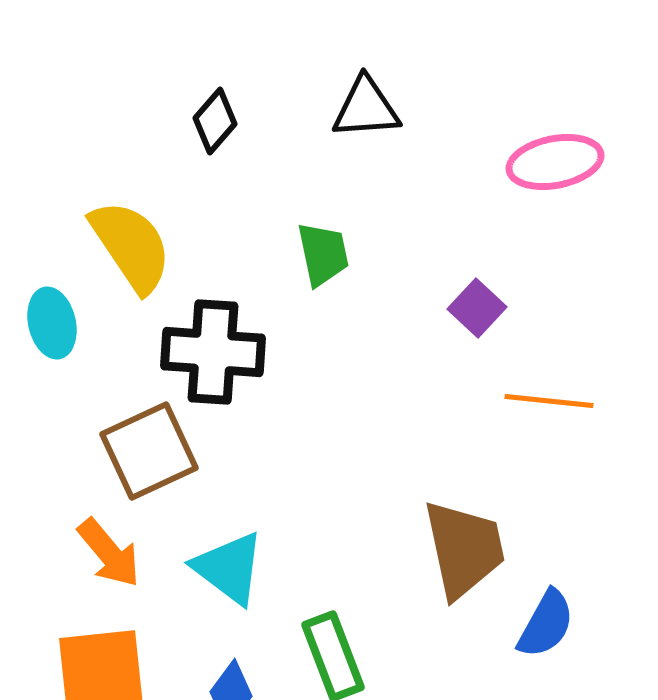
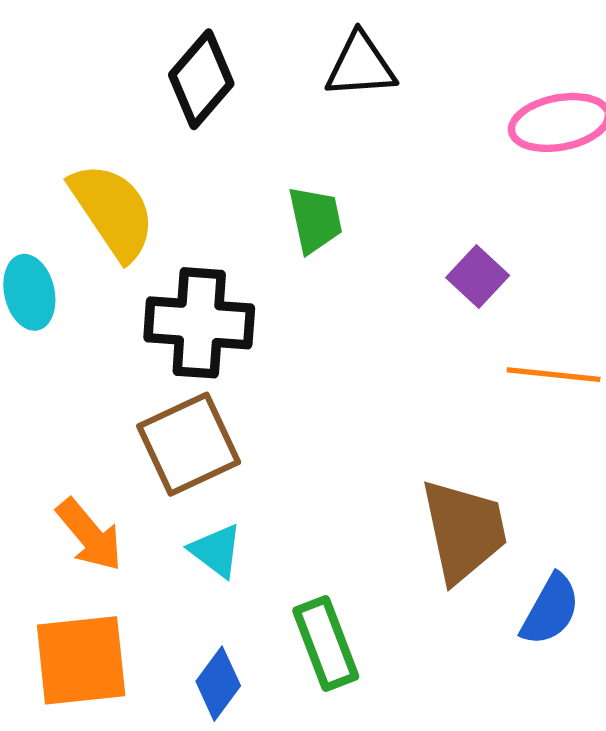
black diamond: (215, 121) -> (201, 79), size x1.4
brown square: (149, 451) -> (189, 444), moved
cyan triangle: (229, 568) -> (216, 551), size x0.7

